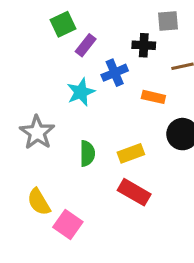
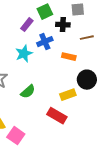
green square: (63, 24) -> (45, 12), moved
green semicircle: (87, 153) -> (28, 92), turned 49
yellow rectangle: (131, 153) -> (68, 95), moved

